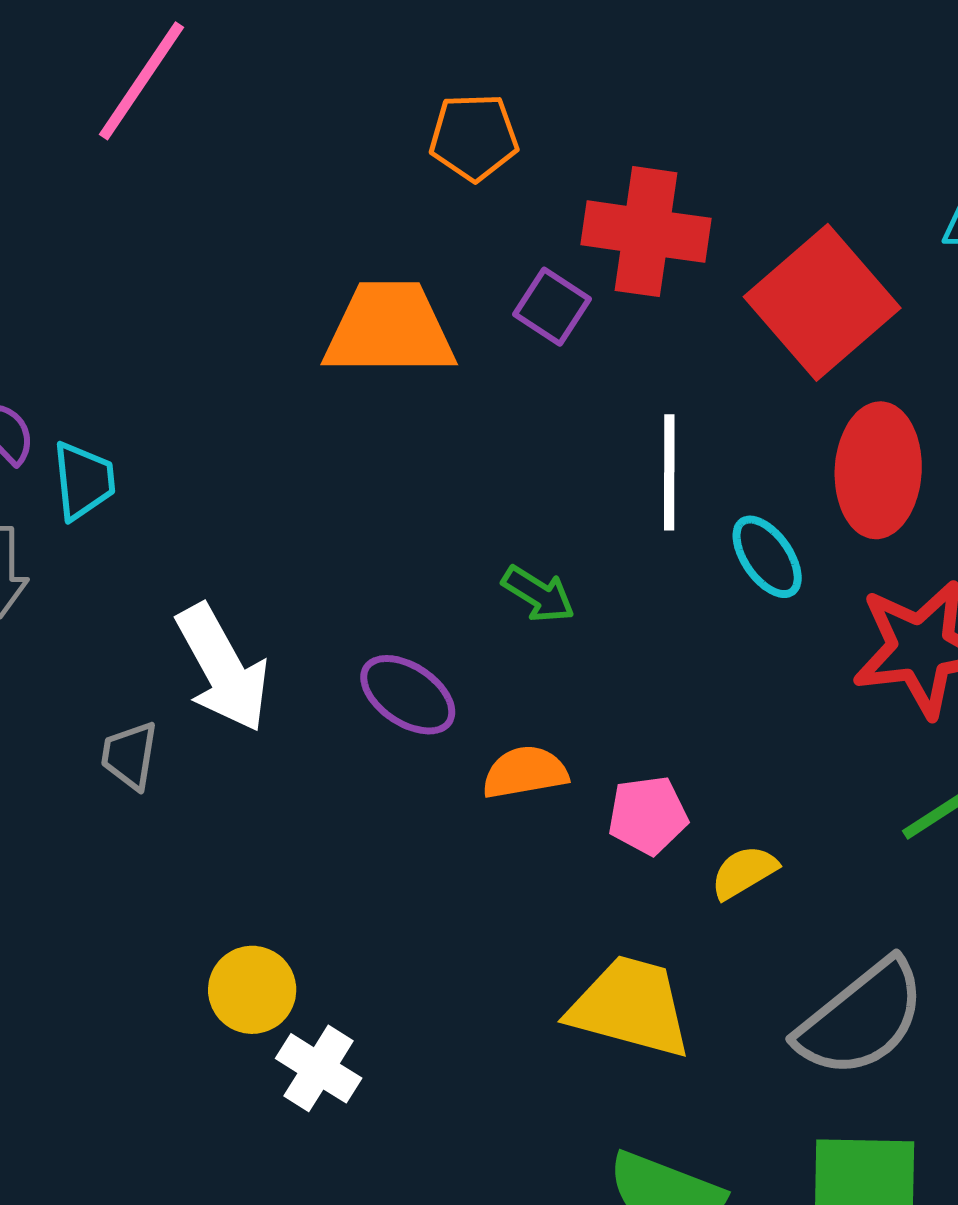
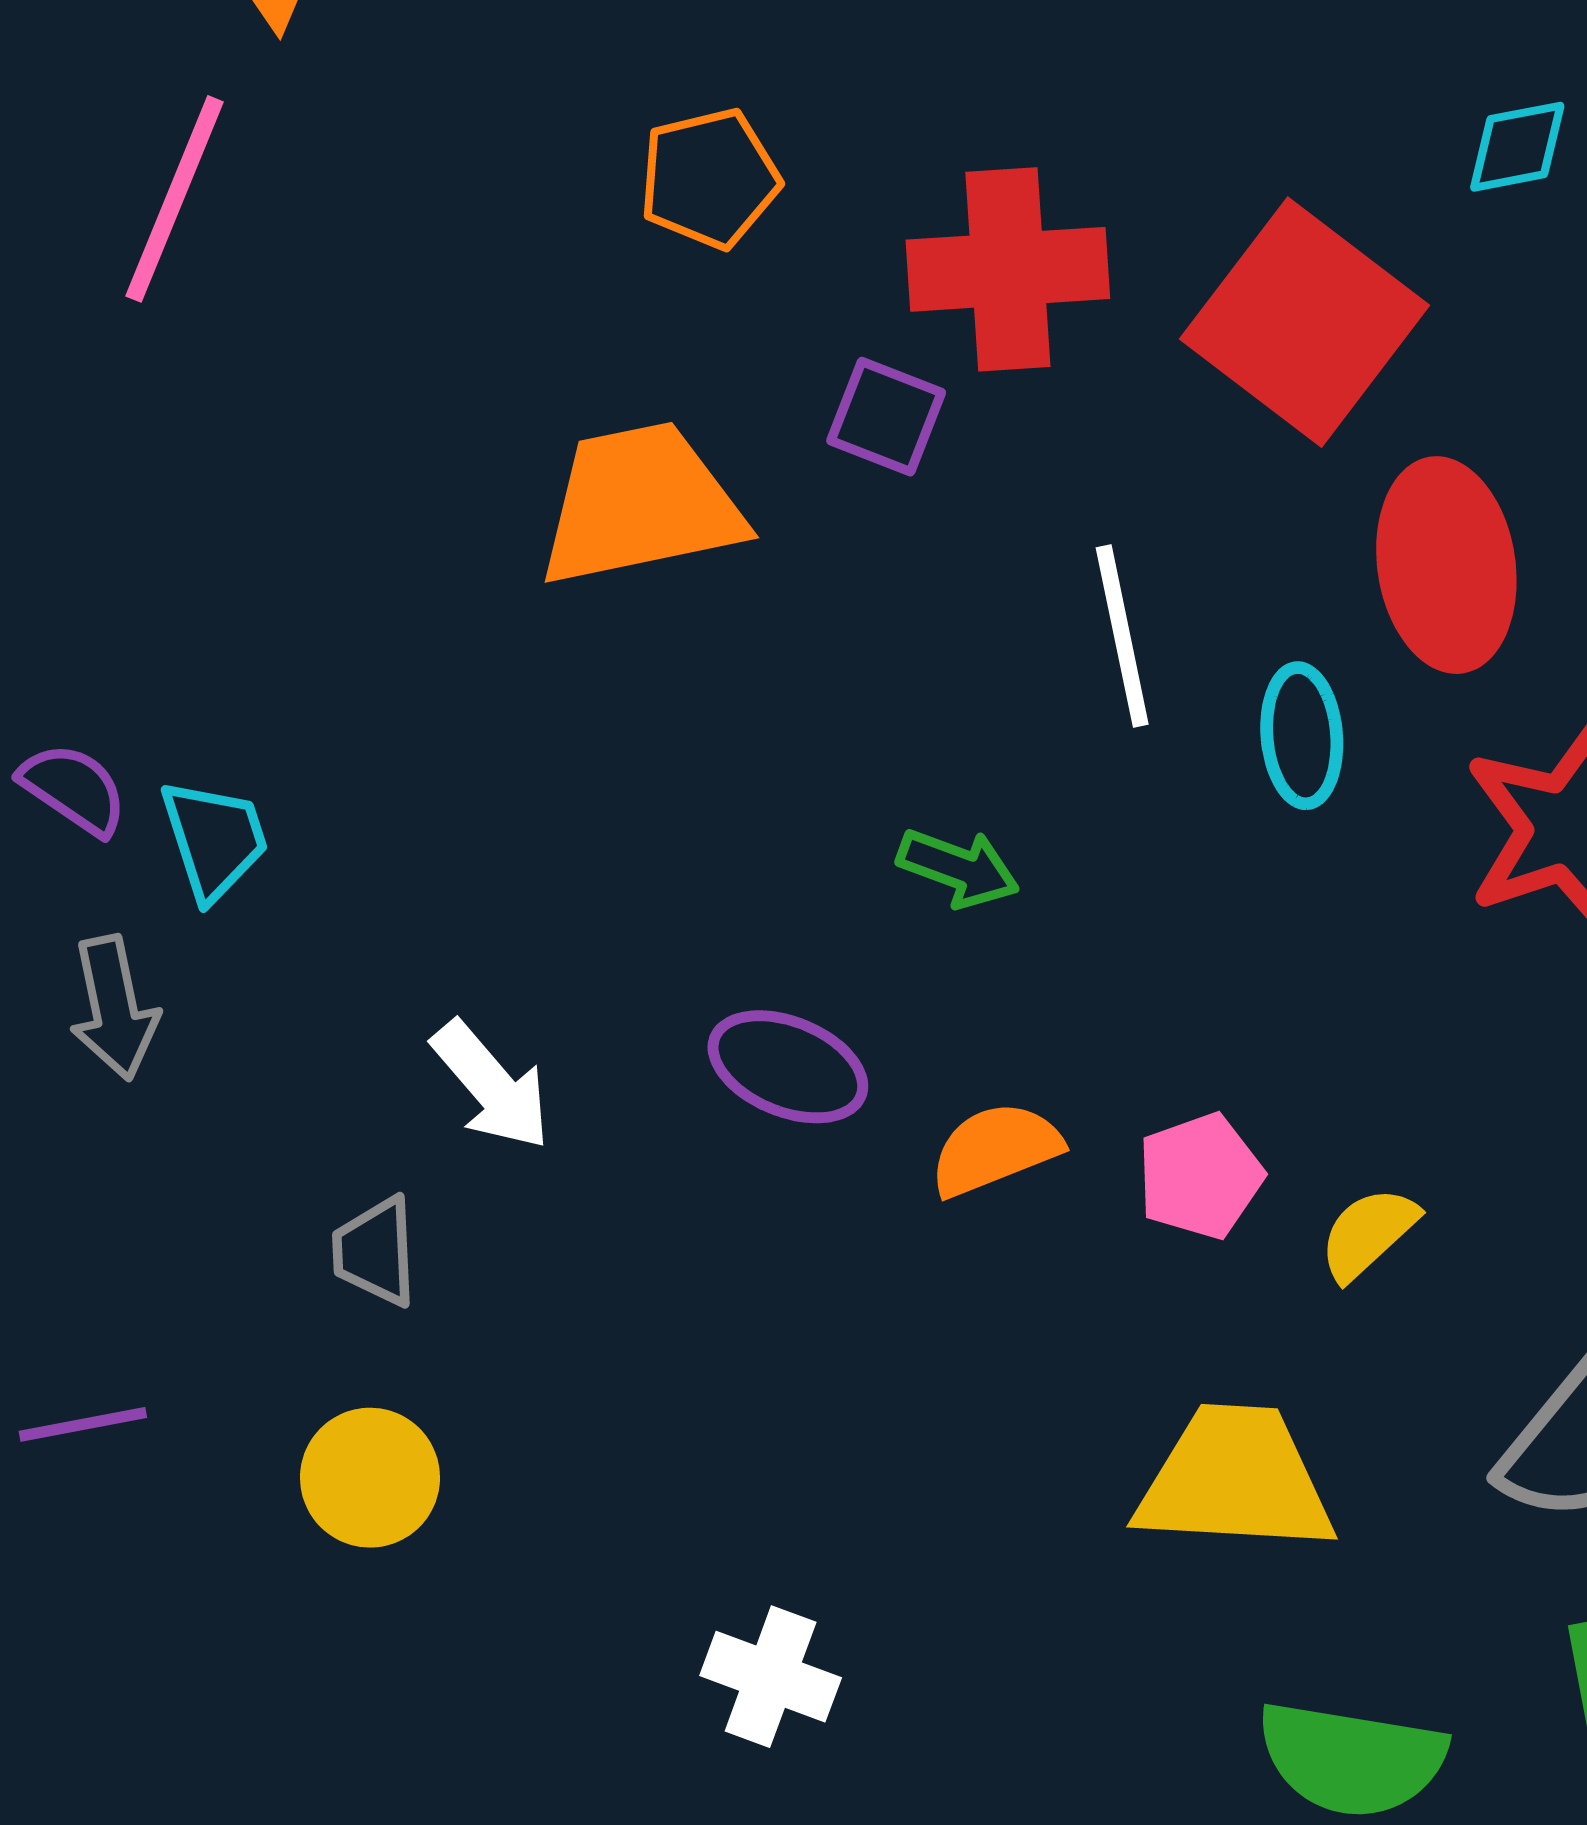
cyan ellipse: (767, 557) -> (1302, 736), turned 42
white arrow: (223, 668) -> (491, 1086), size x0.7
yellow circle: (252, 990) -> (370, 1478), moved

